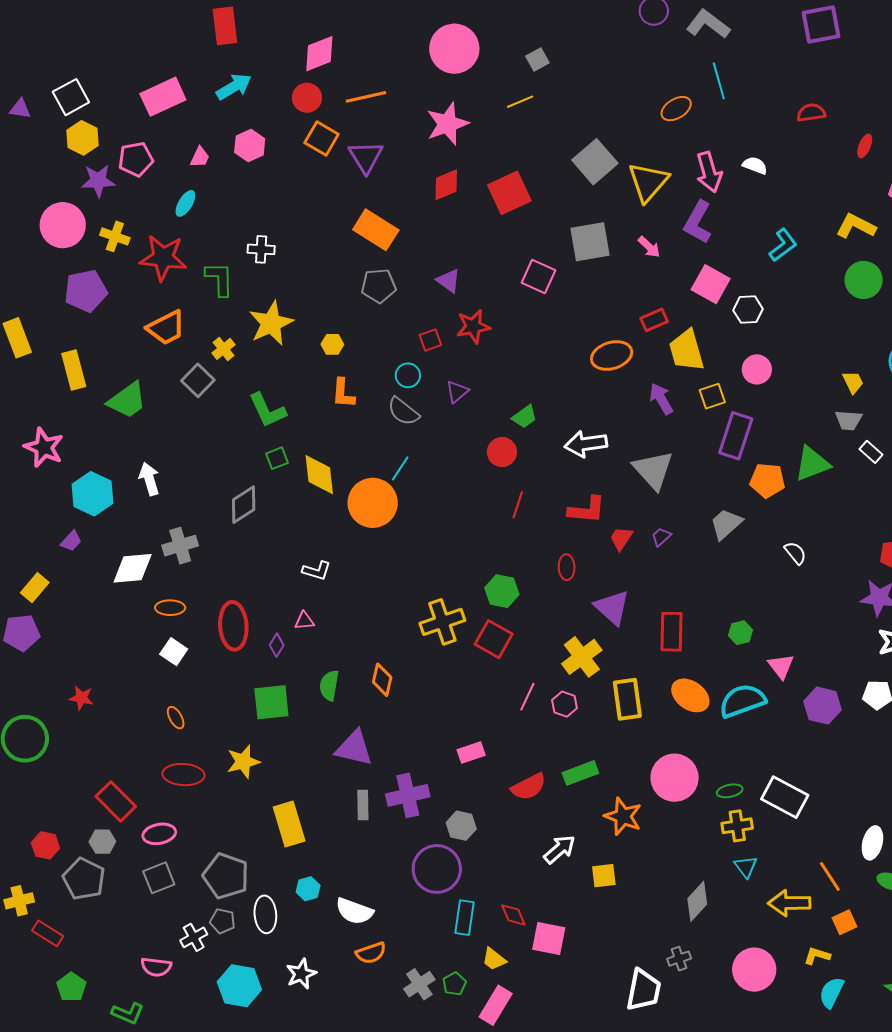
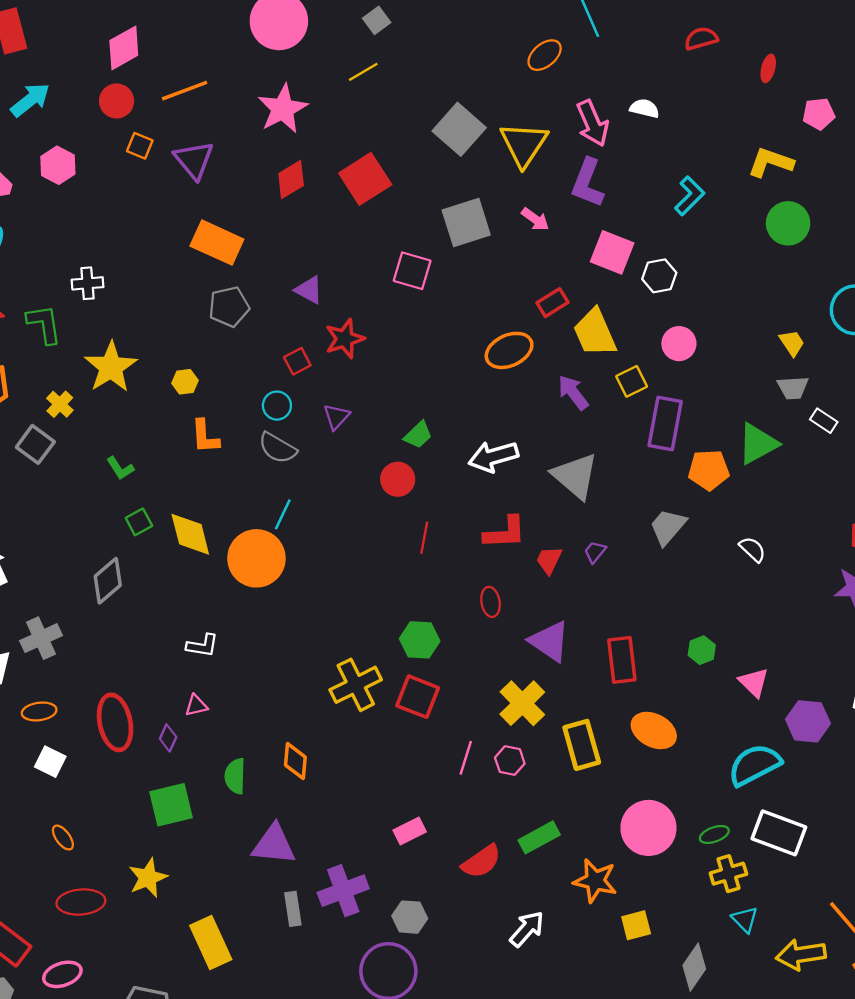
orange square: (322, 139) -> (140, 146), size x0.7
green L-shape: (267, 410) -> (120, 468), size x0.6
cyan semicircle: (742, 701) -> (754, 765), moved
yellow square: (604, 876) -> (636, 925), moved

